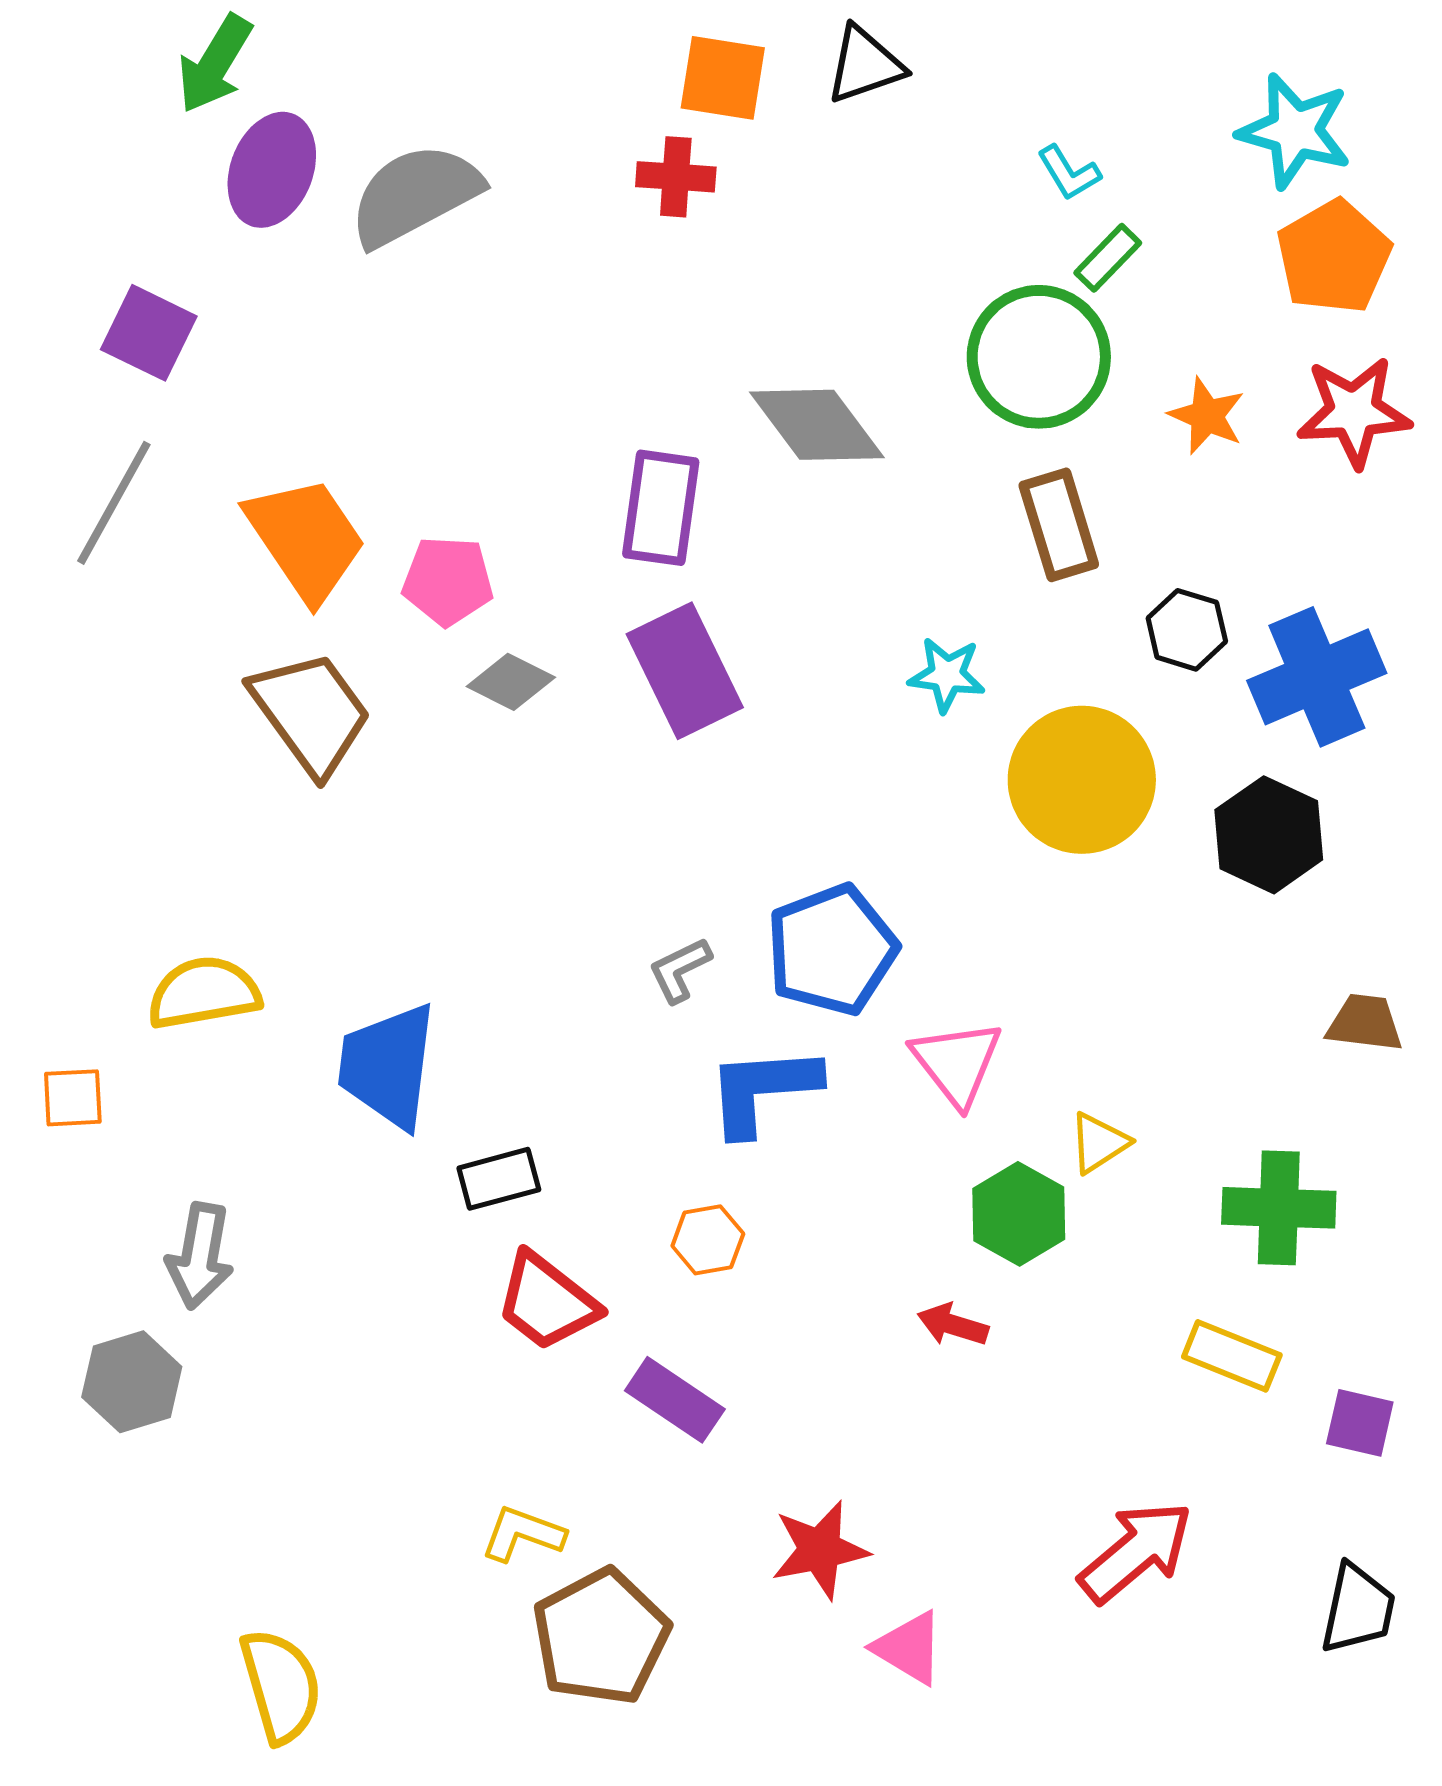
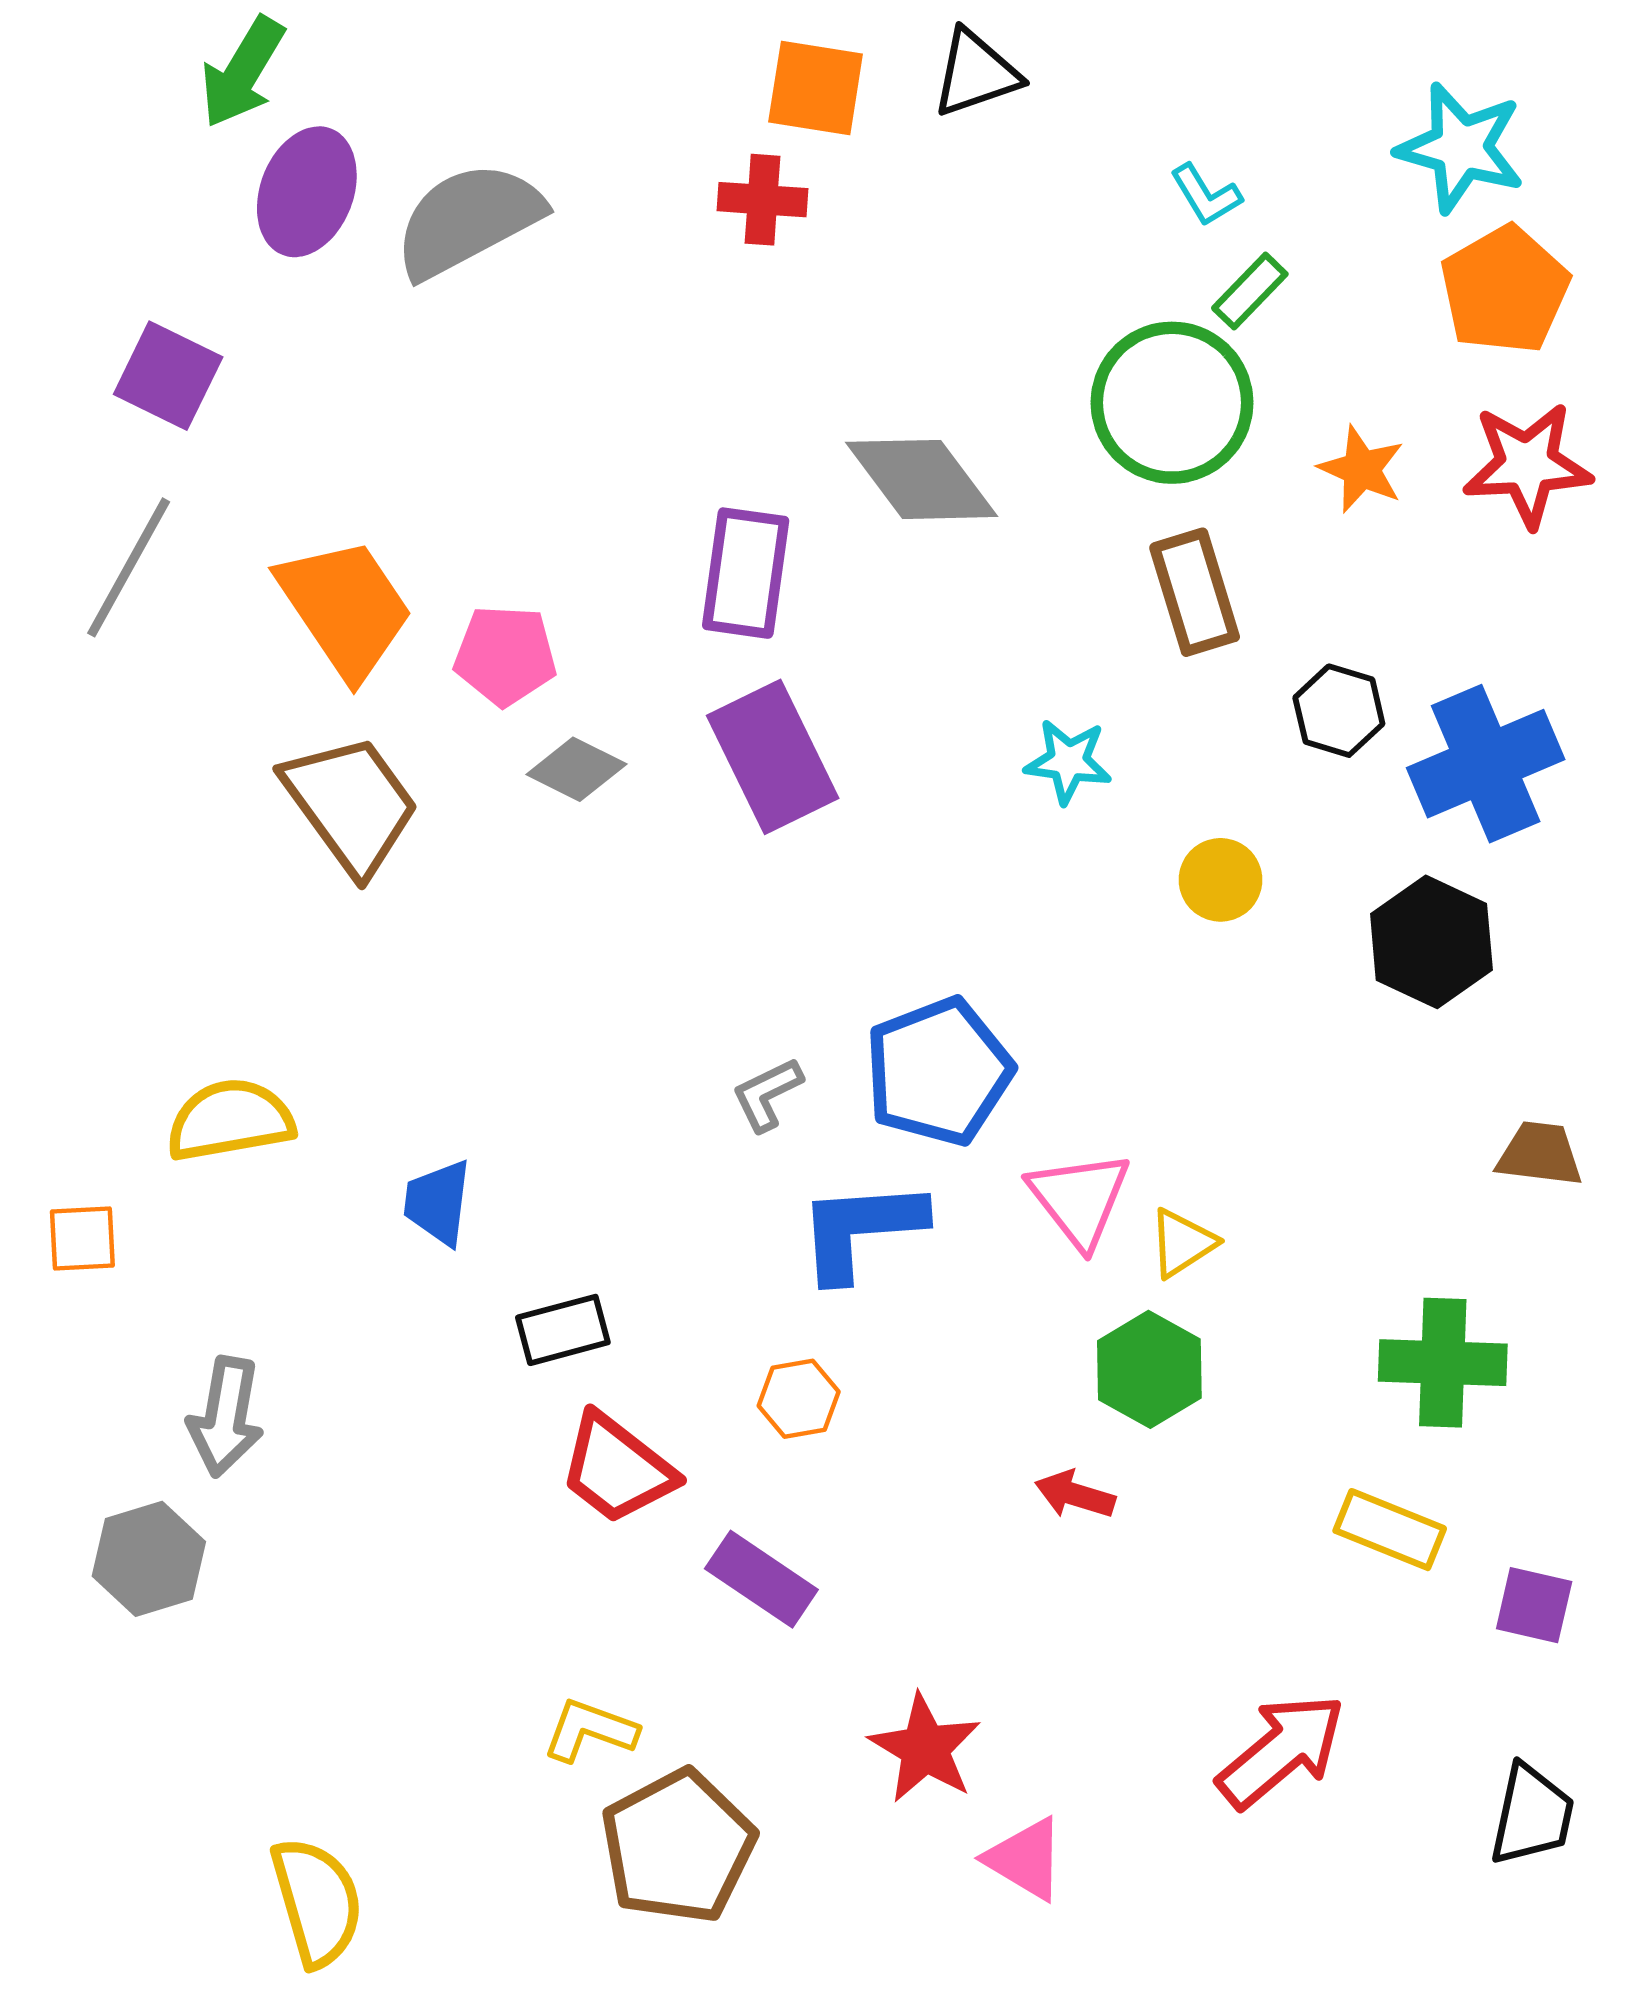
yellow circle: (1082, 780) -> (1220, 880), size x0.5
blue trapezoid: (388, 1066) -> (438, 1202), size x0.6
yellow triangle: (1099, 1143) -> (1182, 1243), moved
red star: (820, 1550) -> (925, 1748), turned -30

